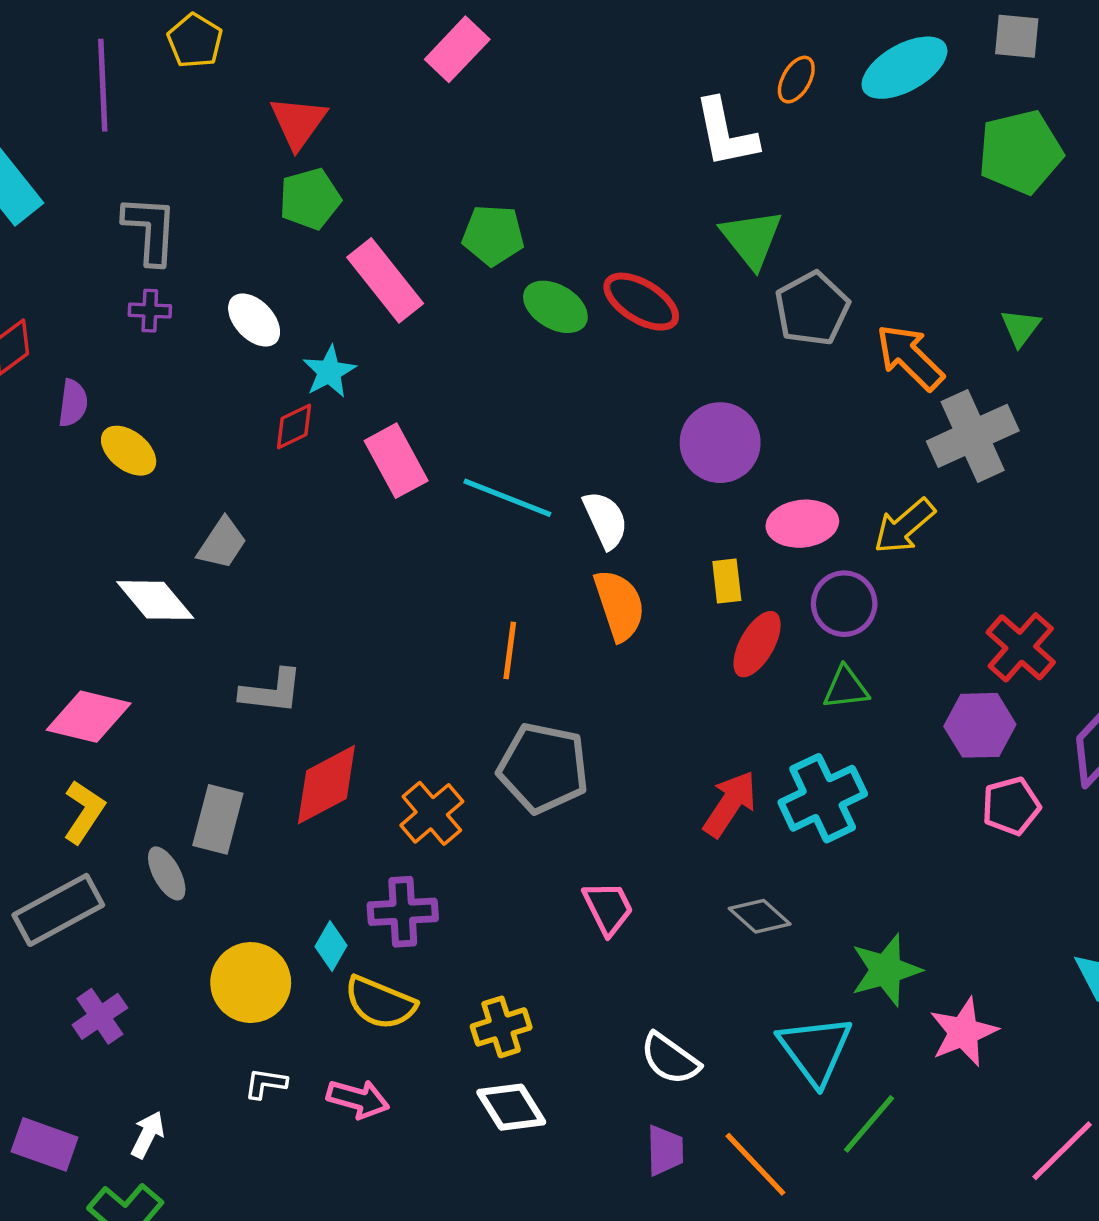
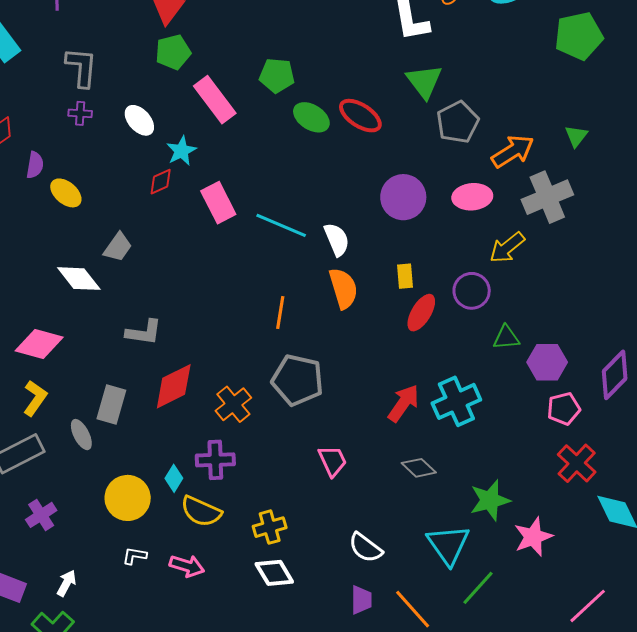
orange arrow: (910, 357) -> (513, 151), turned 102
pink ellipse: (802, 524) -> (472, 197), moved
red cross: (1021, 647) -> (577, 463), moved
green triangle: (846, 688) -> (506, 338), moved

